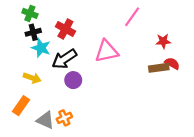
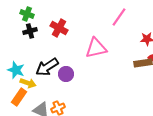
cyan star: (41, 48) -> (16, 70), moved
black arrow: (64, 59) -> (47, 67), moved
yellow arrow: (32, 78) -> (28, 83), moved

